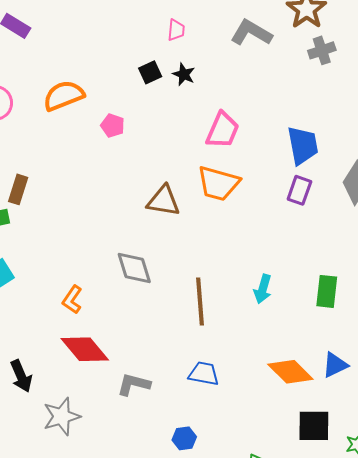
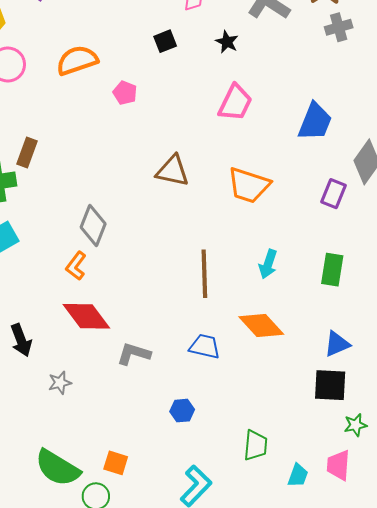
black star: (184, 74) -> (227, 42), moved
blue trapezoid: (303, 145) -> (315, 122), turned 30
orange trapezoid: (218, 183) -> (249, 185), moved
purple rectangle: (299, 190) -> (334, 194), moved
gray diamond: (134, 268) -> (93, 226), moved, turned 36
orange diamond: (290, 372) -> (261, 325), moved
gray star: (62, 416) -> (60, 383), size x0.6
black square: (314, 426) -> (330, 385), moved

